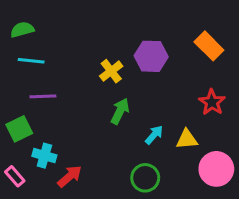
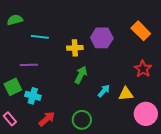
cyan line: (31, 61) -> (40, 37), moved
yellow cross: (111, 71) -> (75, 48), turned 35
cyan cross: (44, 156) -> (33, 96), moved
green circle: (145, 178) -> (82, 120), moved

